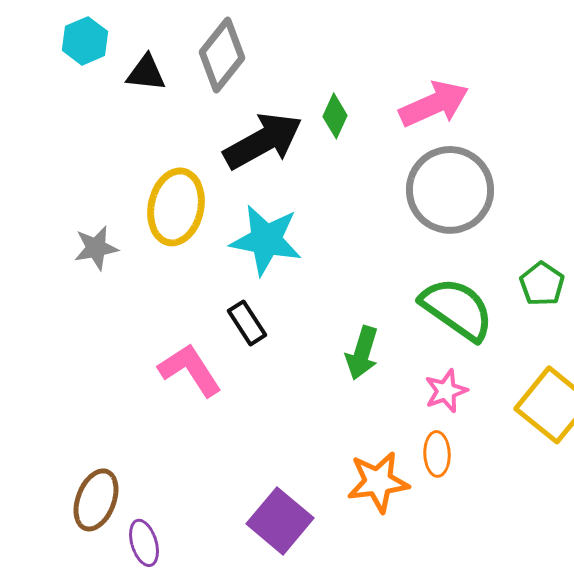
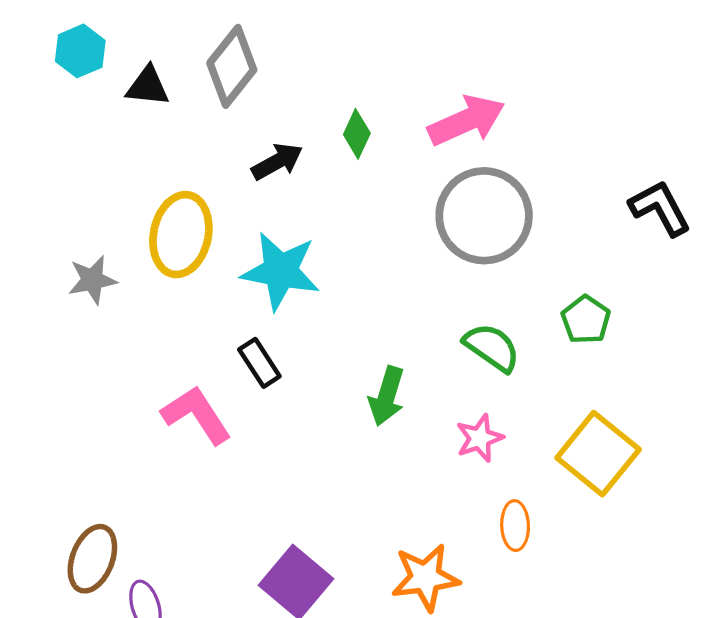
black arrow: (263, 141) -> (277, 162), size x0.6
green semicircle: (457, 309) -> (492, 347), size x0.7
orange ellipse: (437, 454) -> (515, 526), moved
orange star: (378, 482) -> (425, 578), moved

